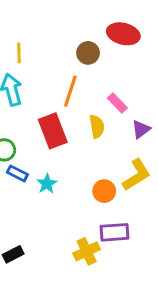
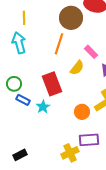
brown circle: (88, 53) -> (71, 18), size x1.5
yellow semicircle: (97, 126) -> (77, 68), turned 49
red rectangle: (53, 131) -> (52, 84), moved

